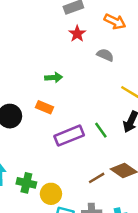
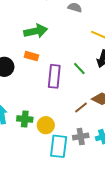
green arrow: (54, 78) -> (36, 31), size x1.6
purple rectangle: (69, 136) -> (54, 76), turned -55

